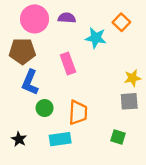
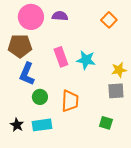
cyan star: (96, 38) -> (86, 60), moved
cyan rectangle: (60, 139) -> (42, 125), moved

